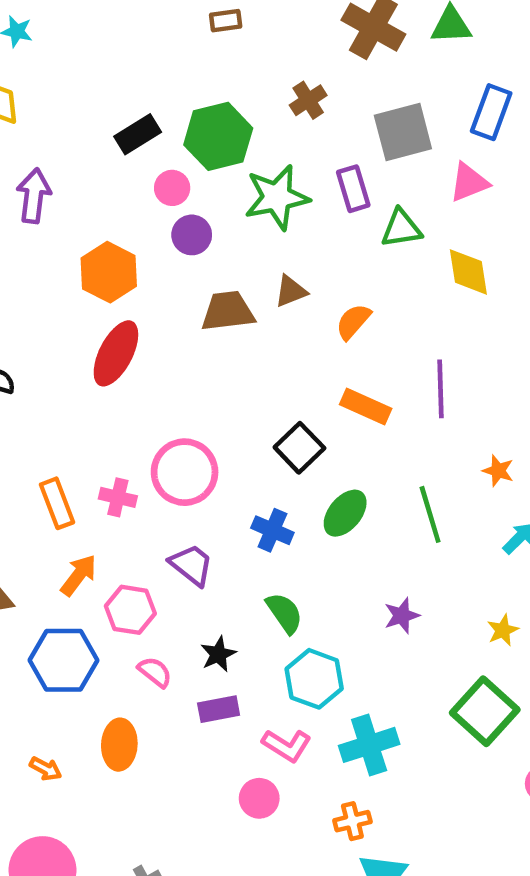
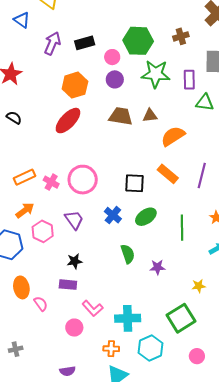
black rectangle: (138, 134) -> (85, 43), moved
orange semicircle: (353, 322) -> (173, 136), size x1.4
black square: (299, 448) -> (135, 183), turned 30
orange rectangle: (57, 503) -> (25, 177), turned 70
green semicircle: (284, 613) -> (128, 254), moved
pink semicircle: (155, 672) -> (41, 304), moved
cyan hexagon: (314, 679) -> (151, 348), moved
orange ellipse: (119, 745) -> (21, 287), turned -30

